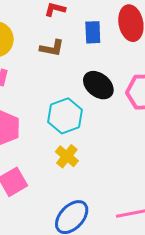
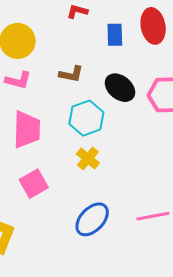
brown L-shape: (52, 48) -> (71, 74), moved

